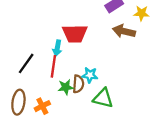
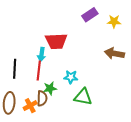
brown arrow: (124, 31) -> (114, 53), moved
black line: (26, 63) -> (15, 69), turned -30
brown semicircle: (78, 84) -> (42, 98), moved

